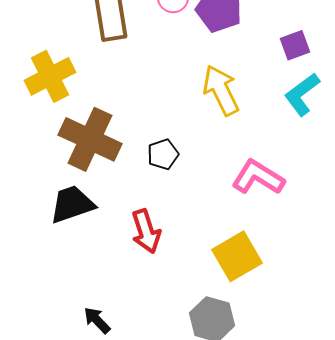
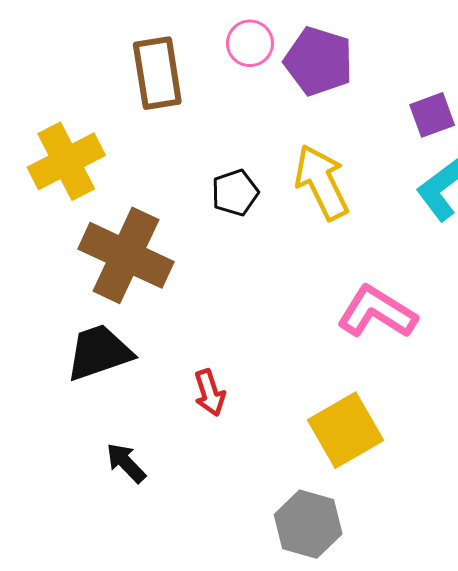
black pentagon: (163, 154) -> (235, 193), moved
red arrow: (146, 231) -> (210, 393), size x0.7
black arrow: (97, 320) -> (126, 463), moved

